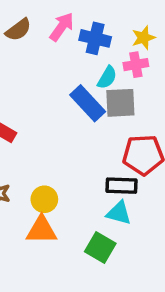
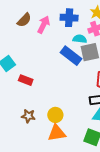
pink arrow: (62, 27) -> (44, 25), moved
cyan semicircle: (107, 77) -> (80, 39), turned -104

